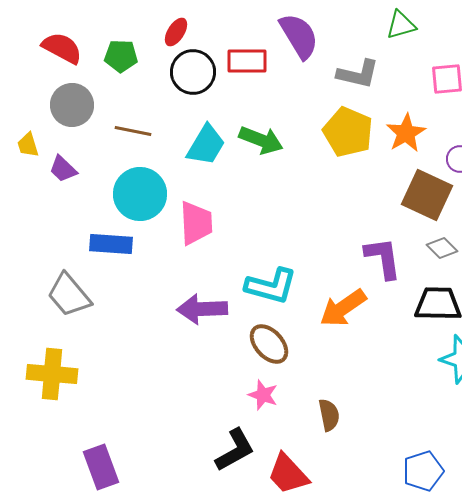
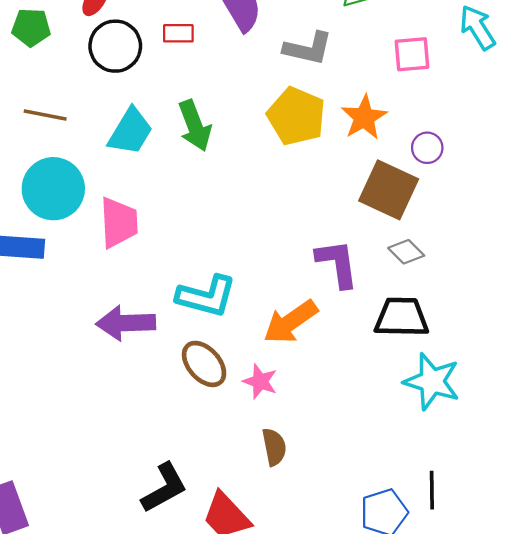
red rectangle: (247, 61) -> (178, 33), size x0.7
green arrow: (261, 140) -> (195, 126), turned 48
pink star: (263, 395) -> (260, 381), moved

